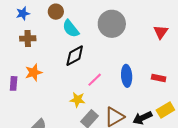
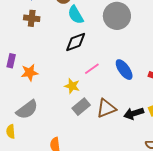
orange star: (34, 72) -> (30, 73), moved
blue ellipse: (127, 76) -> (124, 70), turned -40

